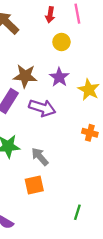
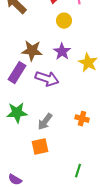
orange cross: (90, 133) -> (82, 119), moved
gray arrow: (40, 157) -> (45, 122), turned -102

